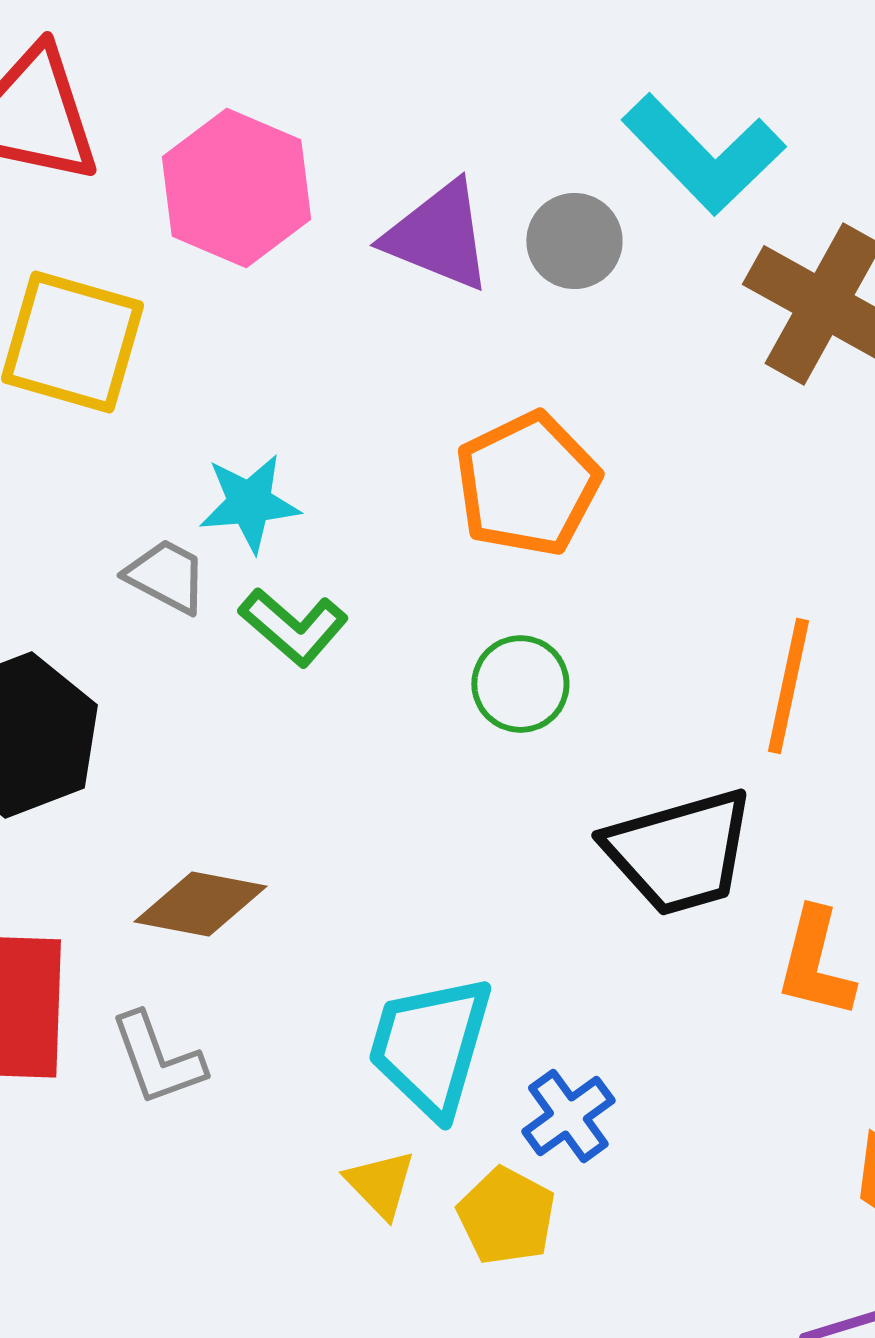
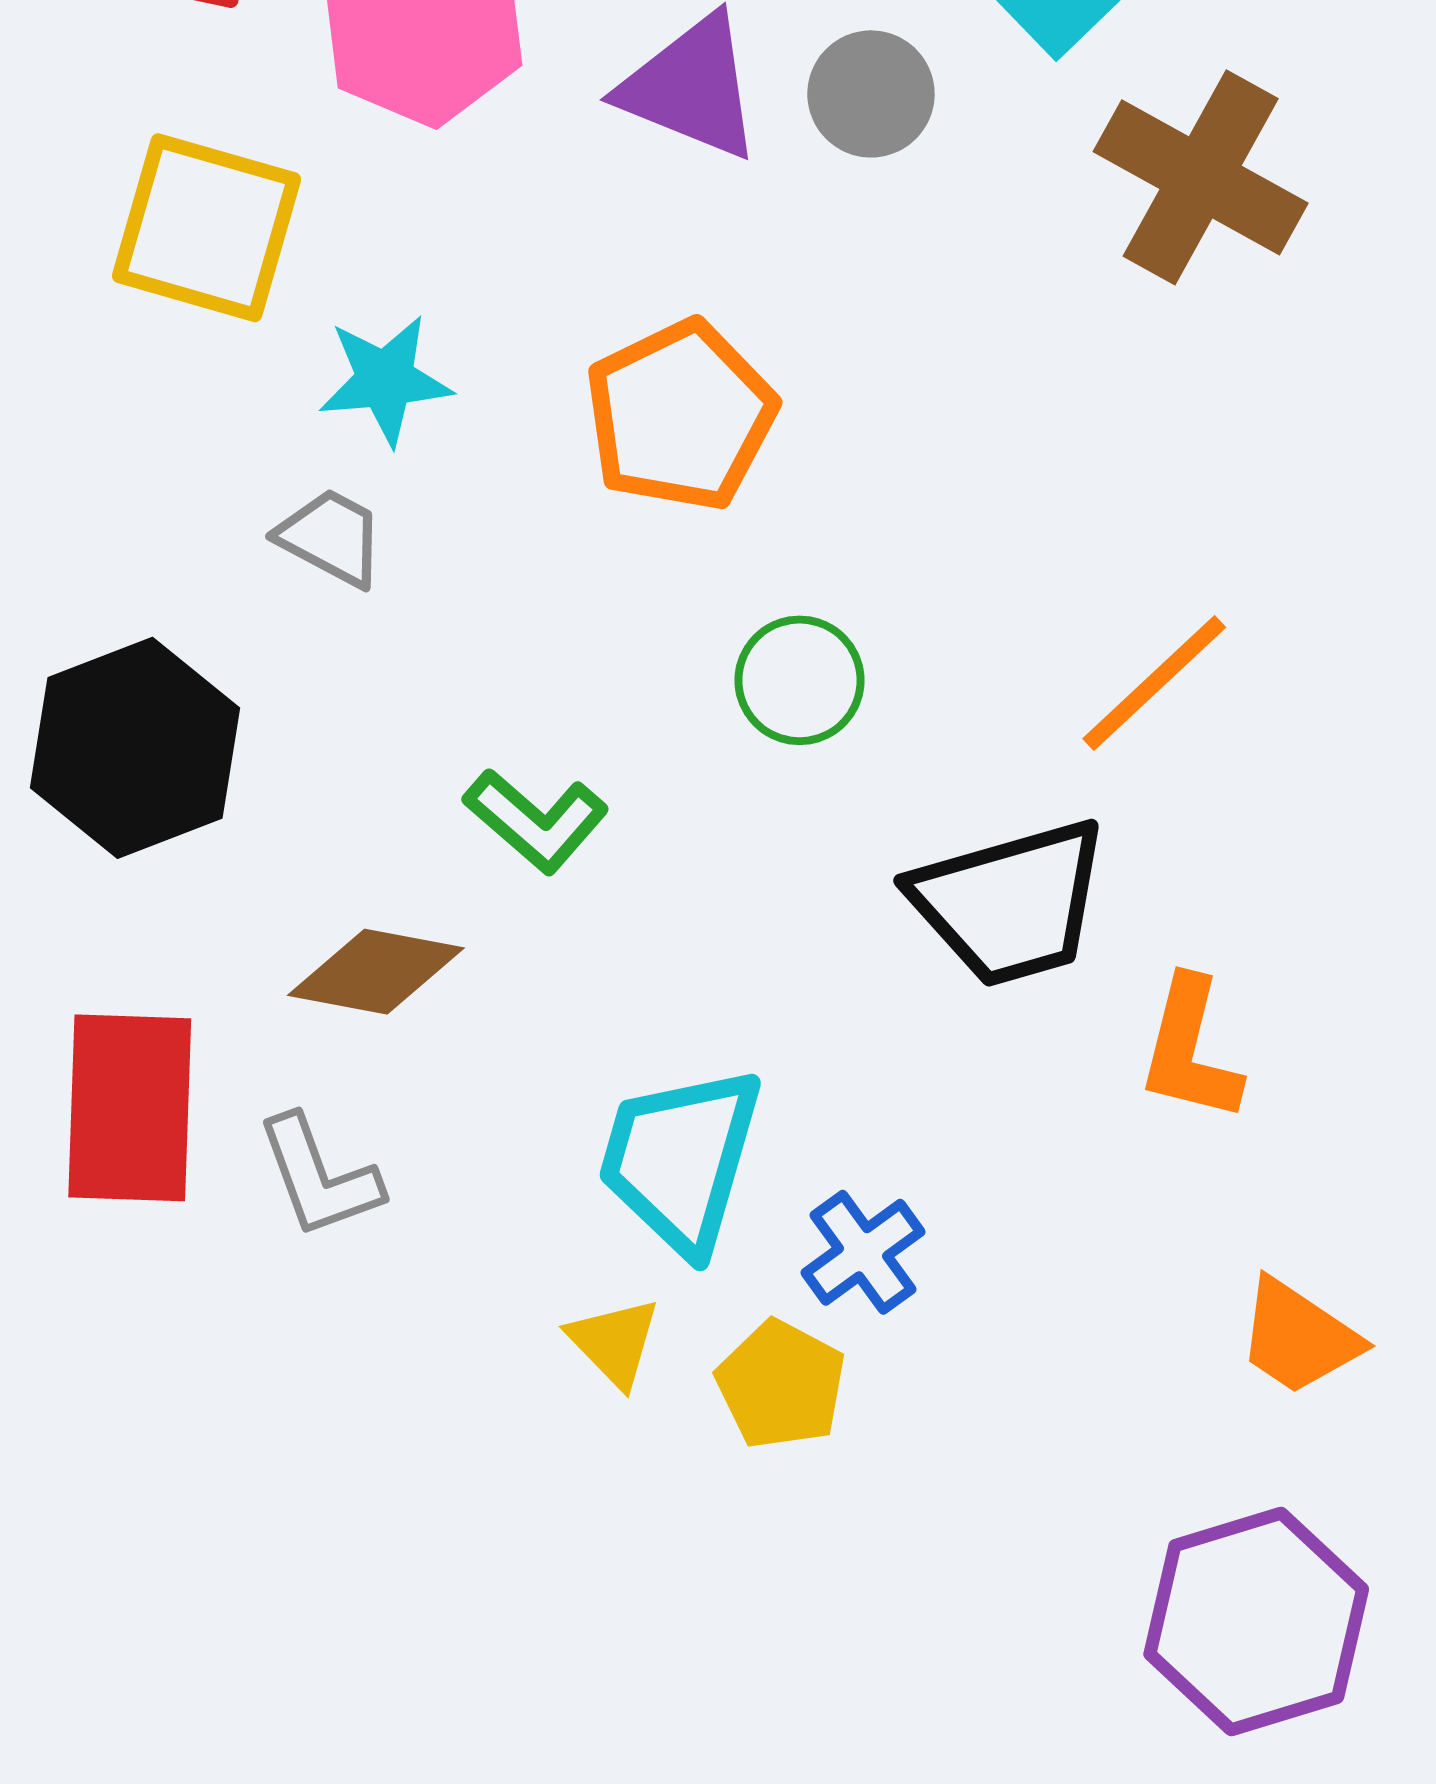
orange pentagon: (527, 484) -> (680, 416), moved
cyan star: (249, 503) -> (385, 380), moved
green L-shape: (293, 627) -> (536, 821), moved
orange line: (788, 686) -> (1154, 683), turned 35

